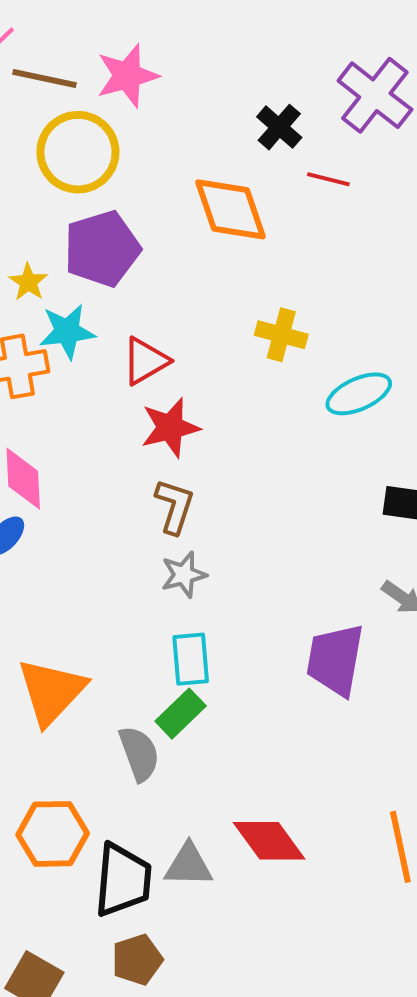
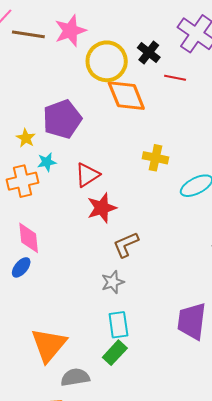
yellow circle: (78, 152) -> (107, 61), moved
cyan star: (67, 331) -> (47, 162), size x0.7
brown L-shape: (175, 506) -> (126, 245), moved, turned -128
gray semicircle: (139, 754) -> (75, 377), moved, turned -76

